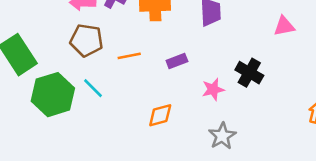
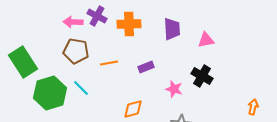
pink triangle: (284, 26) -> (206, 40), moved
pink star: (213, 89) -> (174, 89), turned 30

